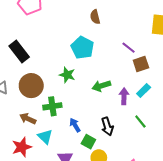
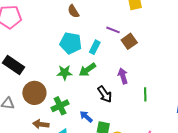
green arrow: (101, 86) -> (87, 70), moved
cyan rectangle: (144, 91) -> (95, 47), moved
green line: (140, 121) -> (145, 94), turned 56
black arrow: (107, 126) -> (105, 94), moved

